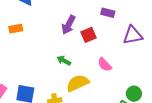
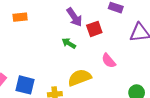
purple arrow: (68, 25) -> (74, 17), turned -66
green arrow: (64, 61) -> (69, 43), moved

